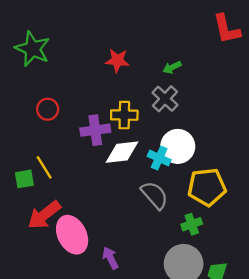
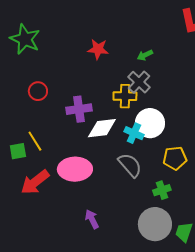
yellow cross: (124, 115) -> (125, 96), moved
yellow pentagon: (207, 187) -> (175, 158), size x0.7
pink ellipse: (72, 235) -> (75, 169), moved, turned -64

